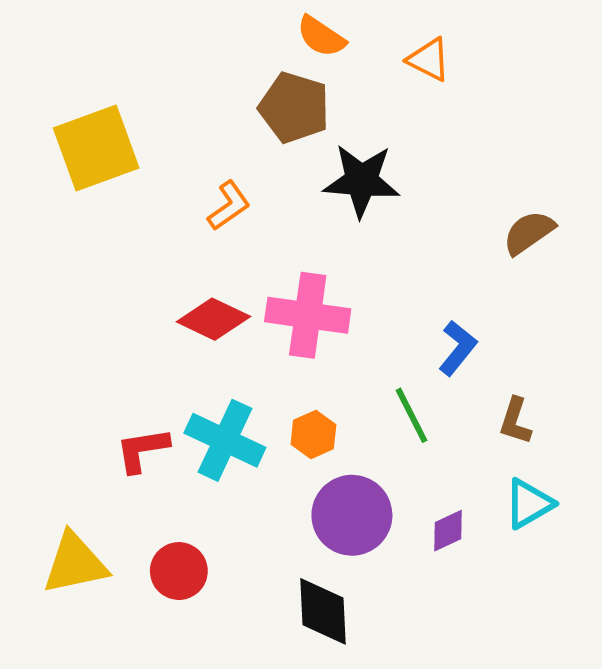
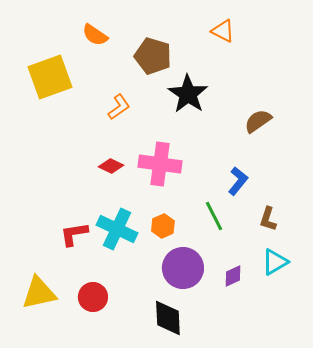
orange semicircle: (321, 36) -> (95, 35), moved
black star: (362, 181) -> (188, 94), turned 30
brown semicircle: (529, 233) -> (258, 121), moved
red diamond: (213, 319) -> (111, 166), size x0.7

